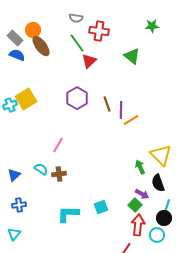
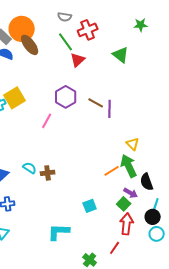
orange circle: (33, 30) -> (22, 29), size x1.6
red cross: (99, 31) -> (88, 30), turned -30
brown line: (107, 104) -> (96, 103), turned -42
orange line: (131, 120) -> (112, 171), moved
pink line: (58, 145) -> (47, 121), moved
yellow triangle: (161, 155) -> (133, 144), moved, size x0.6
green arrow: (140, 167) -> (129, 166), size x1.6
cyan L-shape: (68, 214) -> (59, 232), moved
cyan circle: (157, 235) -> (157, 234), moved

